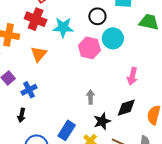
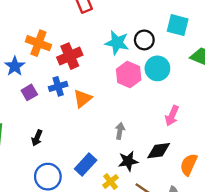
red cross: (36, 19) -> (70, 56), moved, turned 35
cyan star: (63, 27) -> (117, 43), moved
orange triangle: (39, 54) -> (83, 99), moved
blue cross: (29, 90) -> (58, 86), moved

